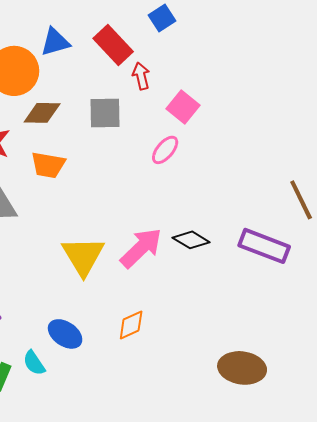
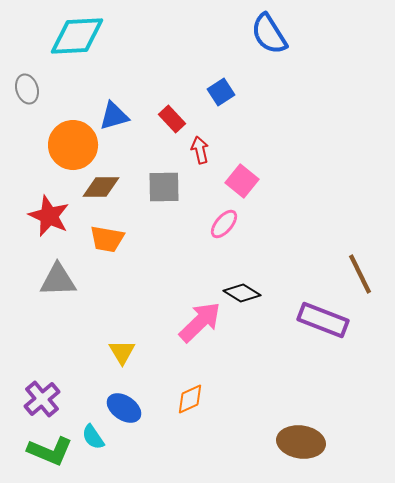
red rectangle: (113, 45) -> (172, 119), size x0.7
black diamond: (191, 240) -> (242, 293), moved
yellow triangle: (83, 256) -> (122, 352), moved, size x0.6

